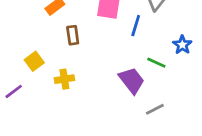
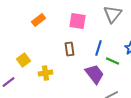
blue line: (136, 26) -> (98, 48), moved
brown rectangle: (73, 35) -> (70, 49), moved

